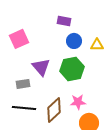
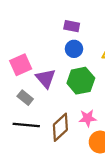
pink square: (19, 39) -> (21, 65), moved
blue circle: (74, 41) -> (74, 49), moved
gray rectangle: (23, 84) -> (25, 98), turned 48

